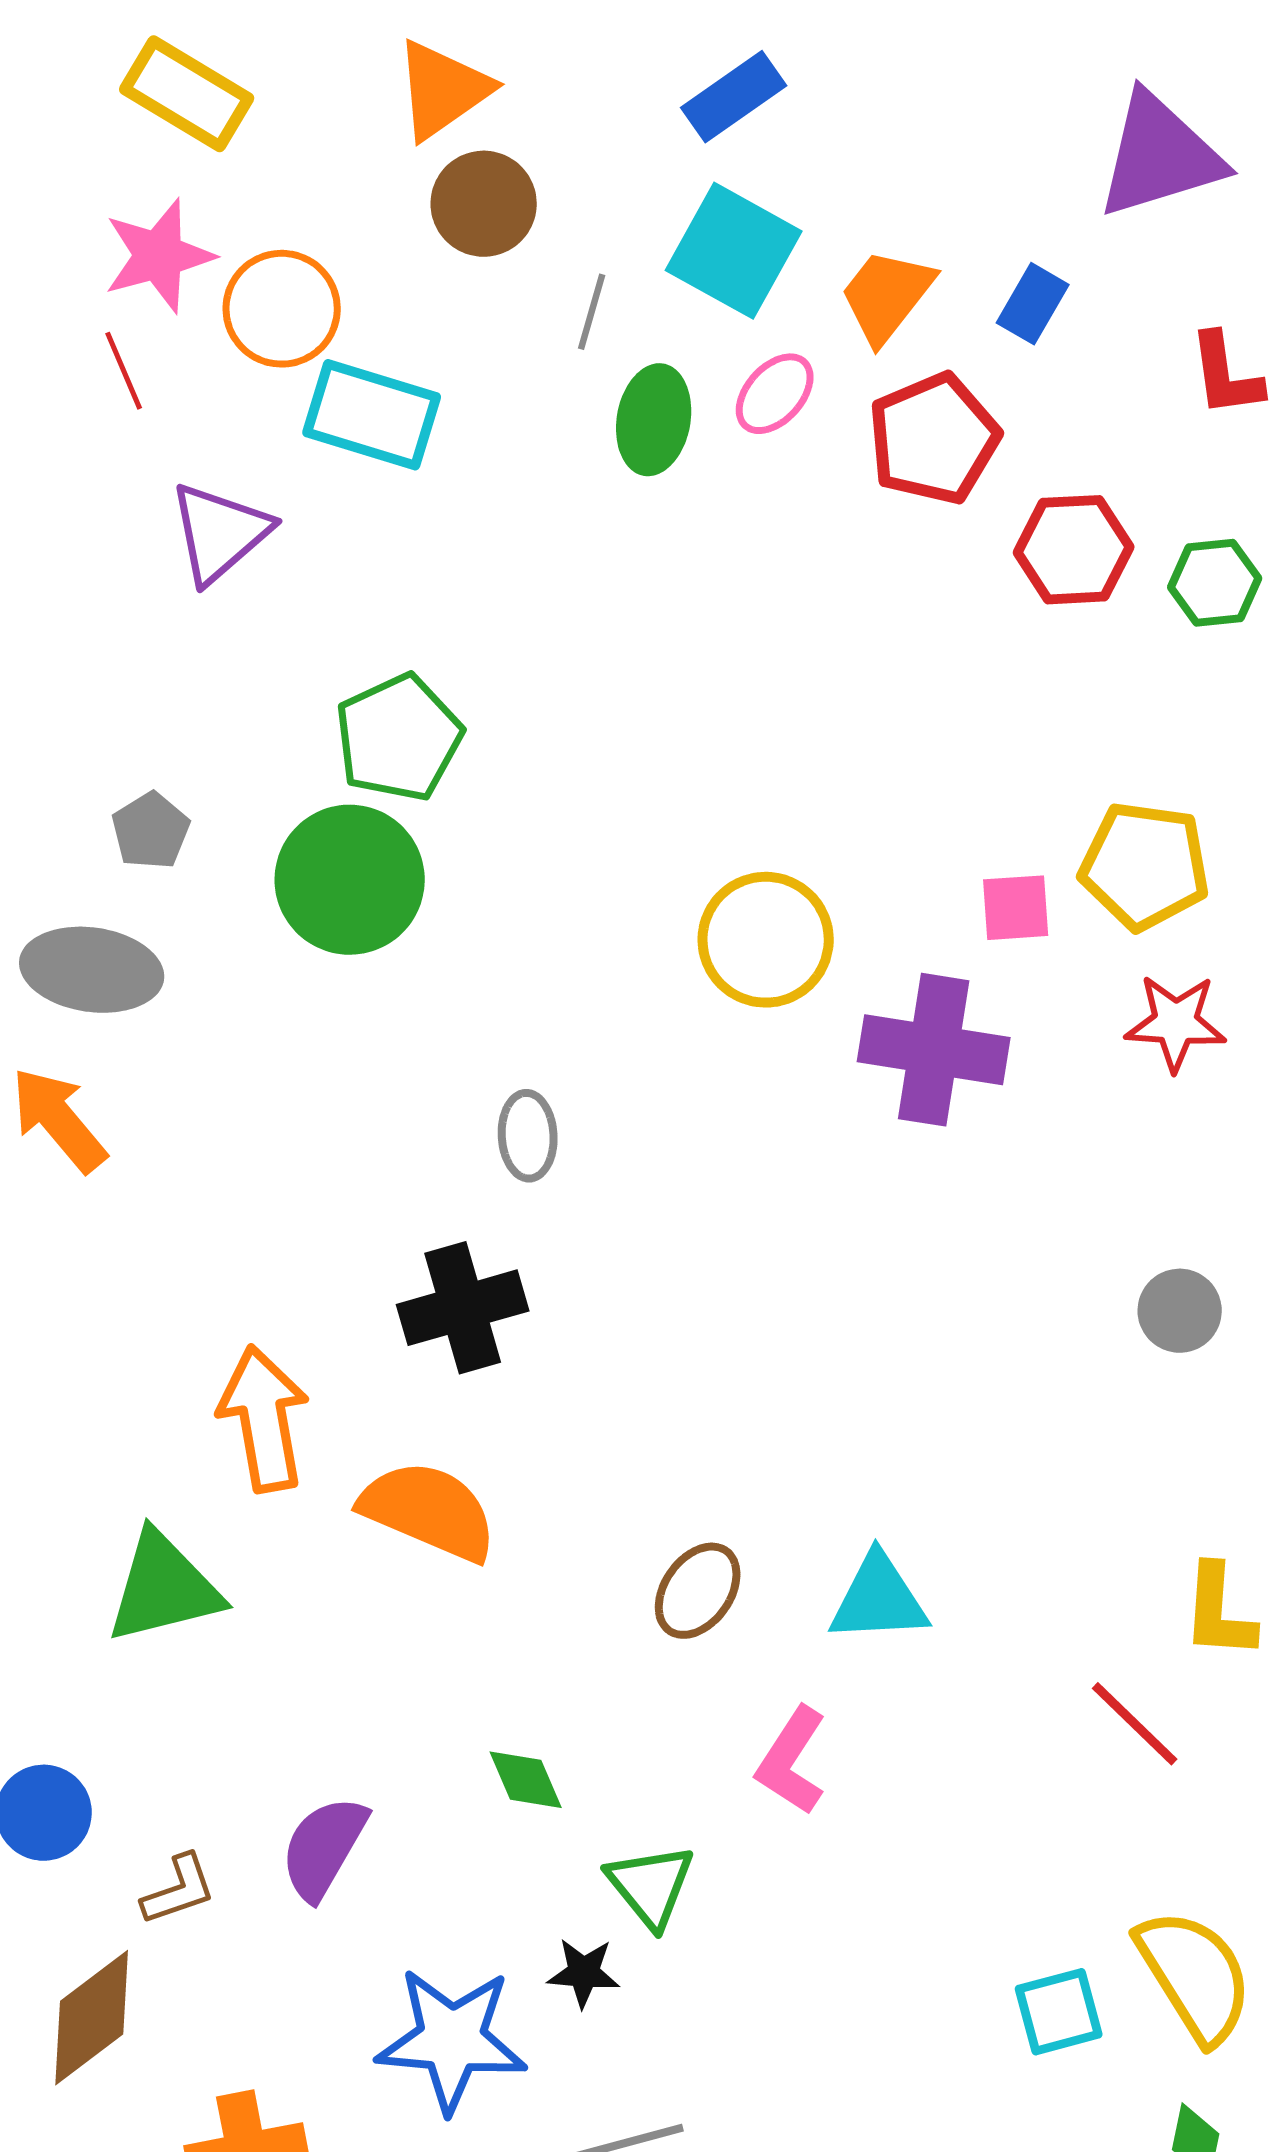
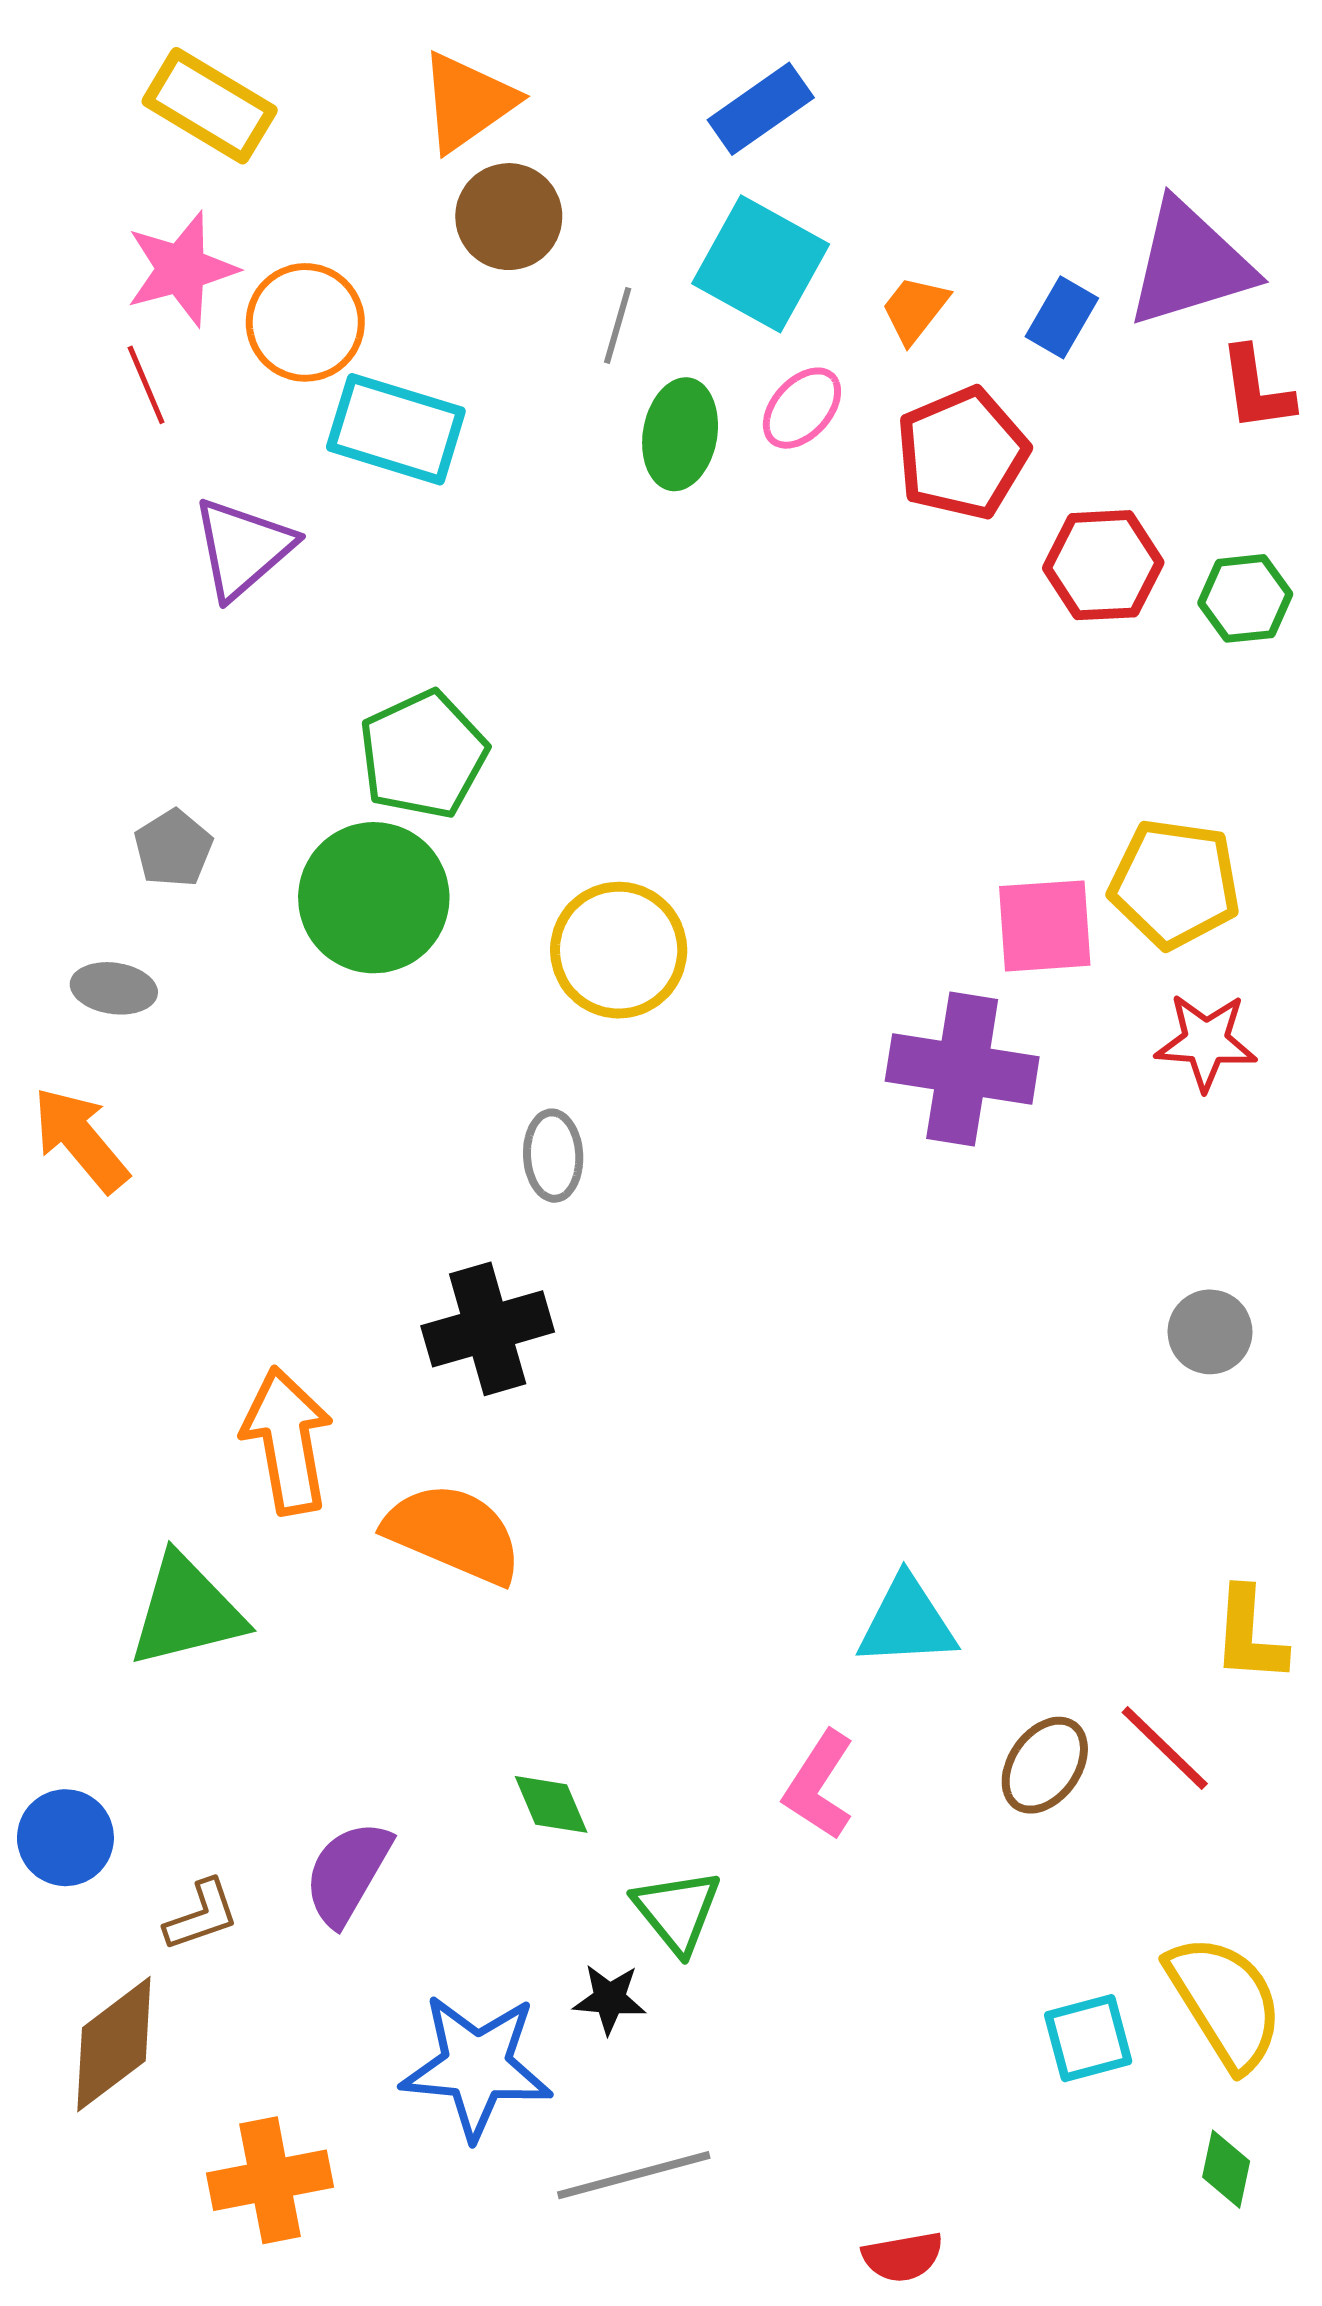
purple triangle: (1160, 156) -> (1190, 264), moved
orange trapezoid: (887, 296) -> (915, 309), size x0.7
pink square: (1016, 908) -> (1045, 926), size x1.4
yellow circle: (766, 940) -> (619, 950), moved
gray ellipse: (92, 970) -> (114, 988), size x0.6
brown ellipse: (698, 1591) -> (1045, 1765), moved

